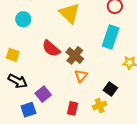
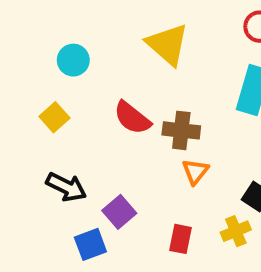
yellow square: (13, 55) -> (54, 117), moved, turned 32
brown cross: (75, 55) -> (181, 130), turned -30

